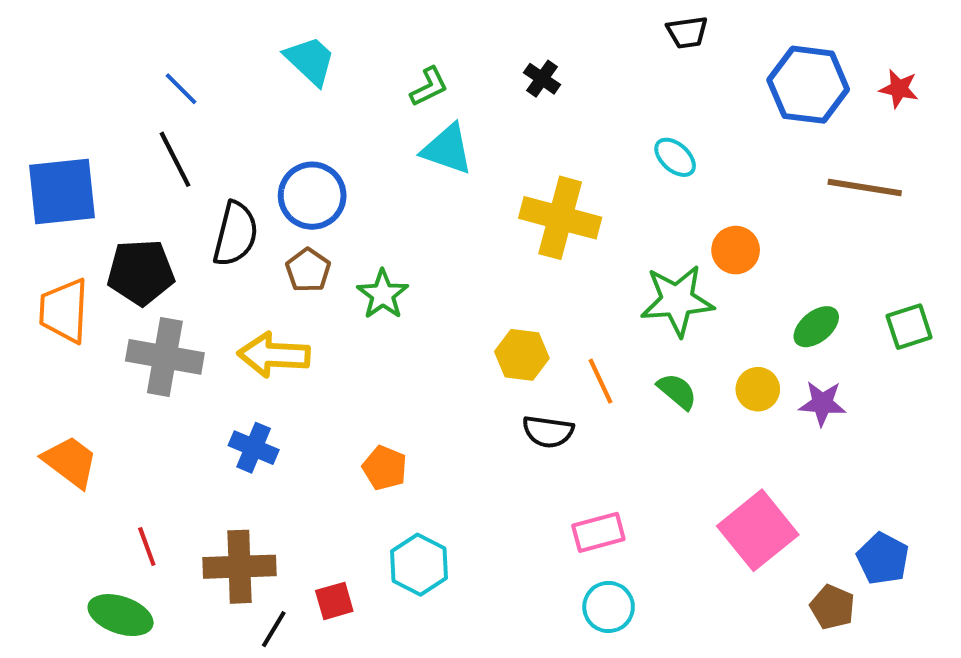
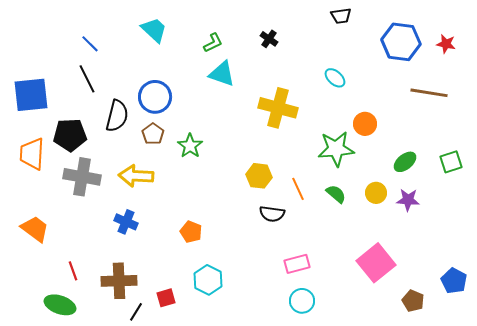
blue pentagon: (883, 559) -> (454, 281), moved

